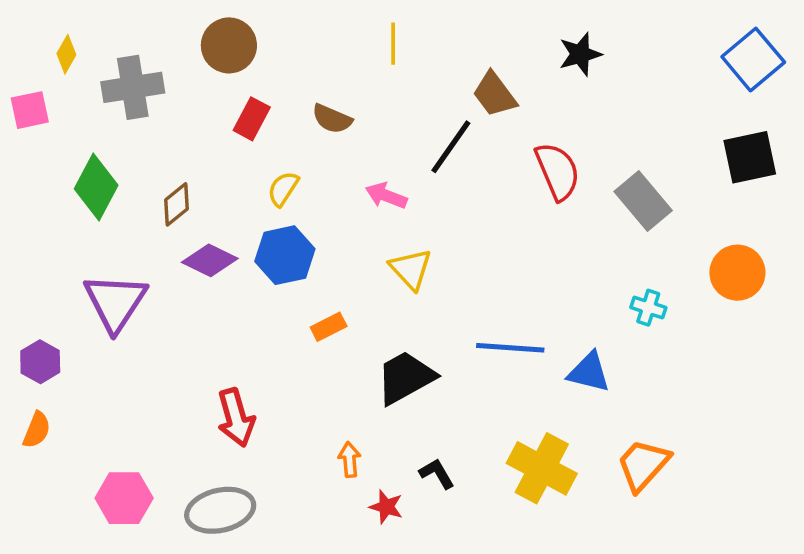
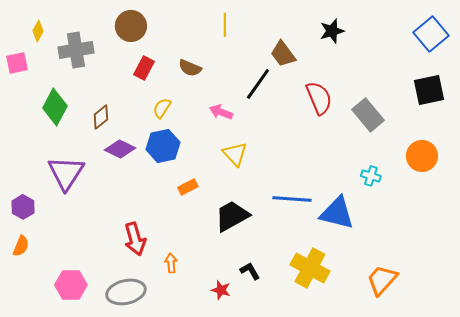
blue triangle: (589, 372) -> (337, 213), size x1.4
orange arrow: (350, 460) -> (171, 263), moved
orange trapezoid: (643, 465) -> (382, 280), moved

